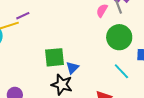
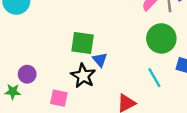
blue triangle: (72, 68) -> (100, 60), turned -40

